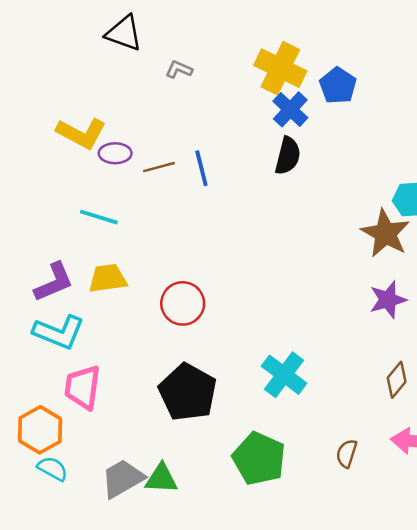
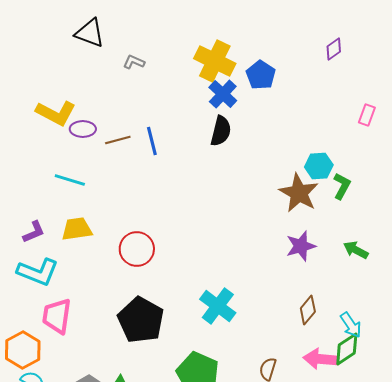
purple L-shape: (54, 282) -> (34, 232), size x0.7

